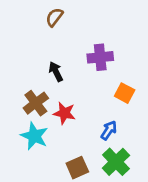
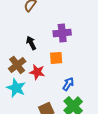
orange square: (125, 93) -> (56, 58), moved, turned -32

